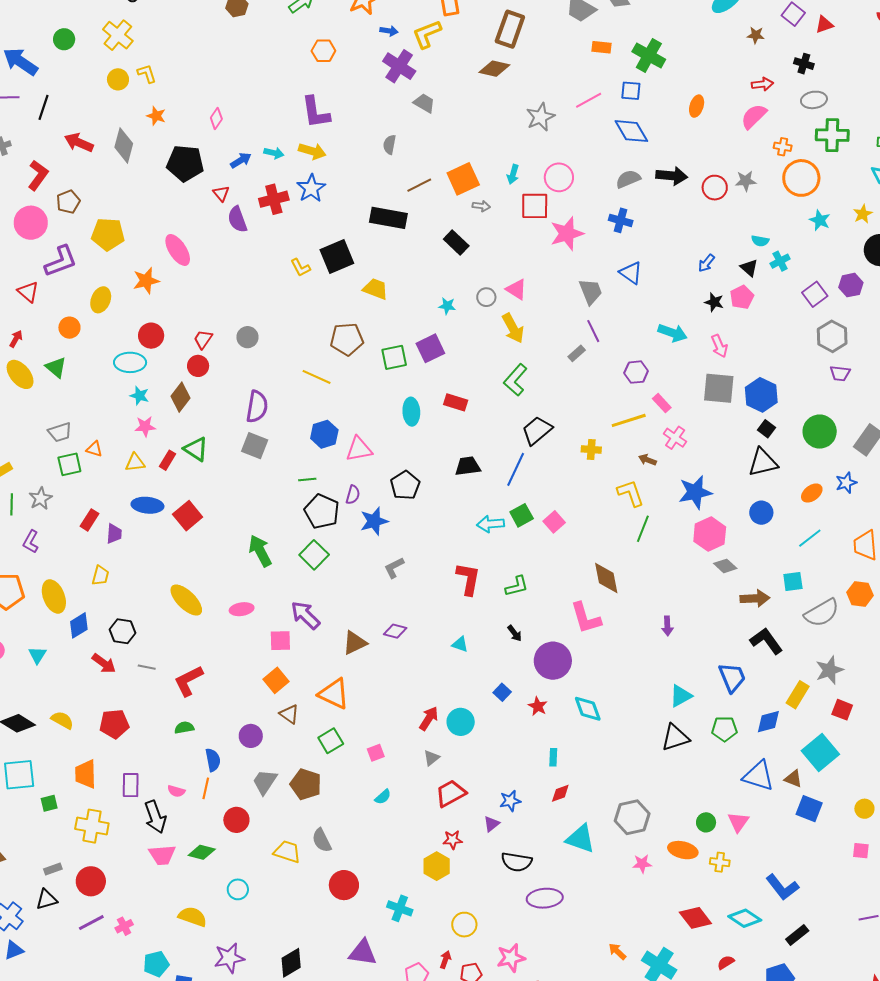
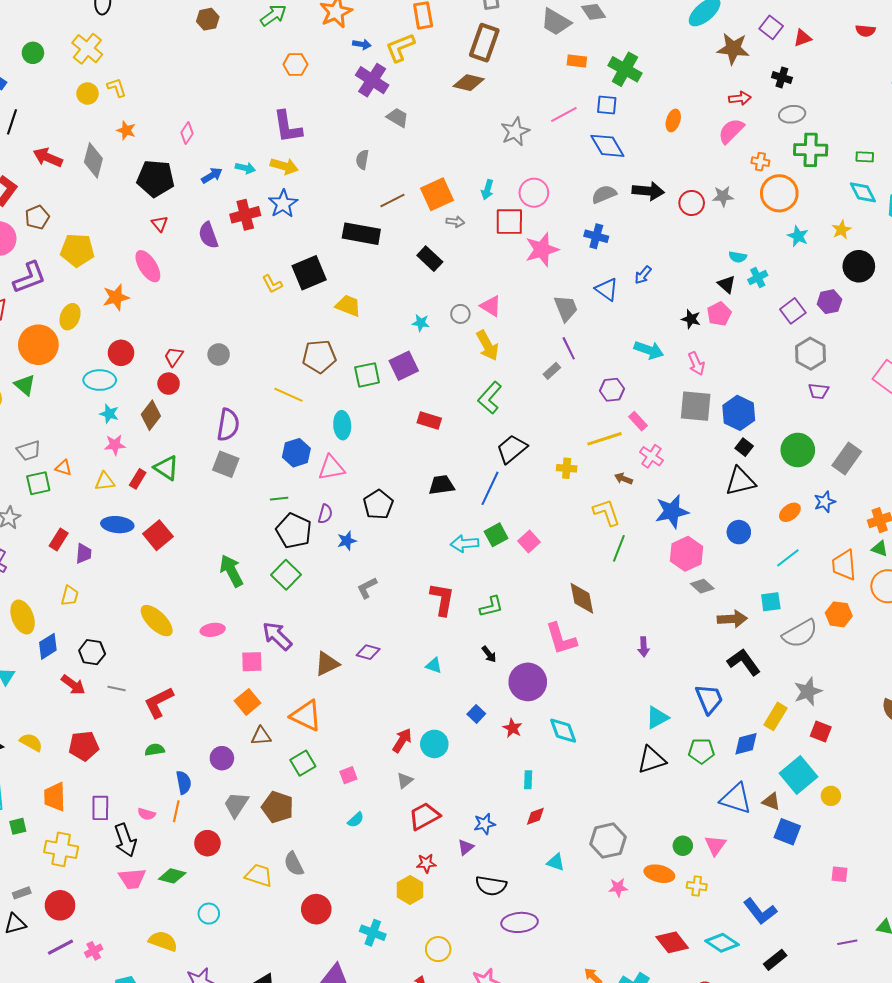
brown star: (756, 35) -> (733, 49), size x1.8
red triangle: (221, 193) -> (160, 224), moved
blue arrow: (706, 263) -> (643, 275), moved
orange circle: (69, 328) -> (38, 345), size x1.8
cyan ellipse: (411, 412) -> (342, 425), moved
blue star: (374, 521) -> (347, 541), size x0.7
brown triangle: (289, 714) -> (261, 736), turned -40
yellow circle: (864, 809) -> (831, 796), moved
cyan triangle: (580, 839) -> (556, 862), size x0.6

